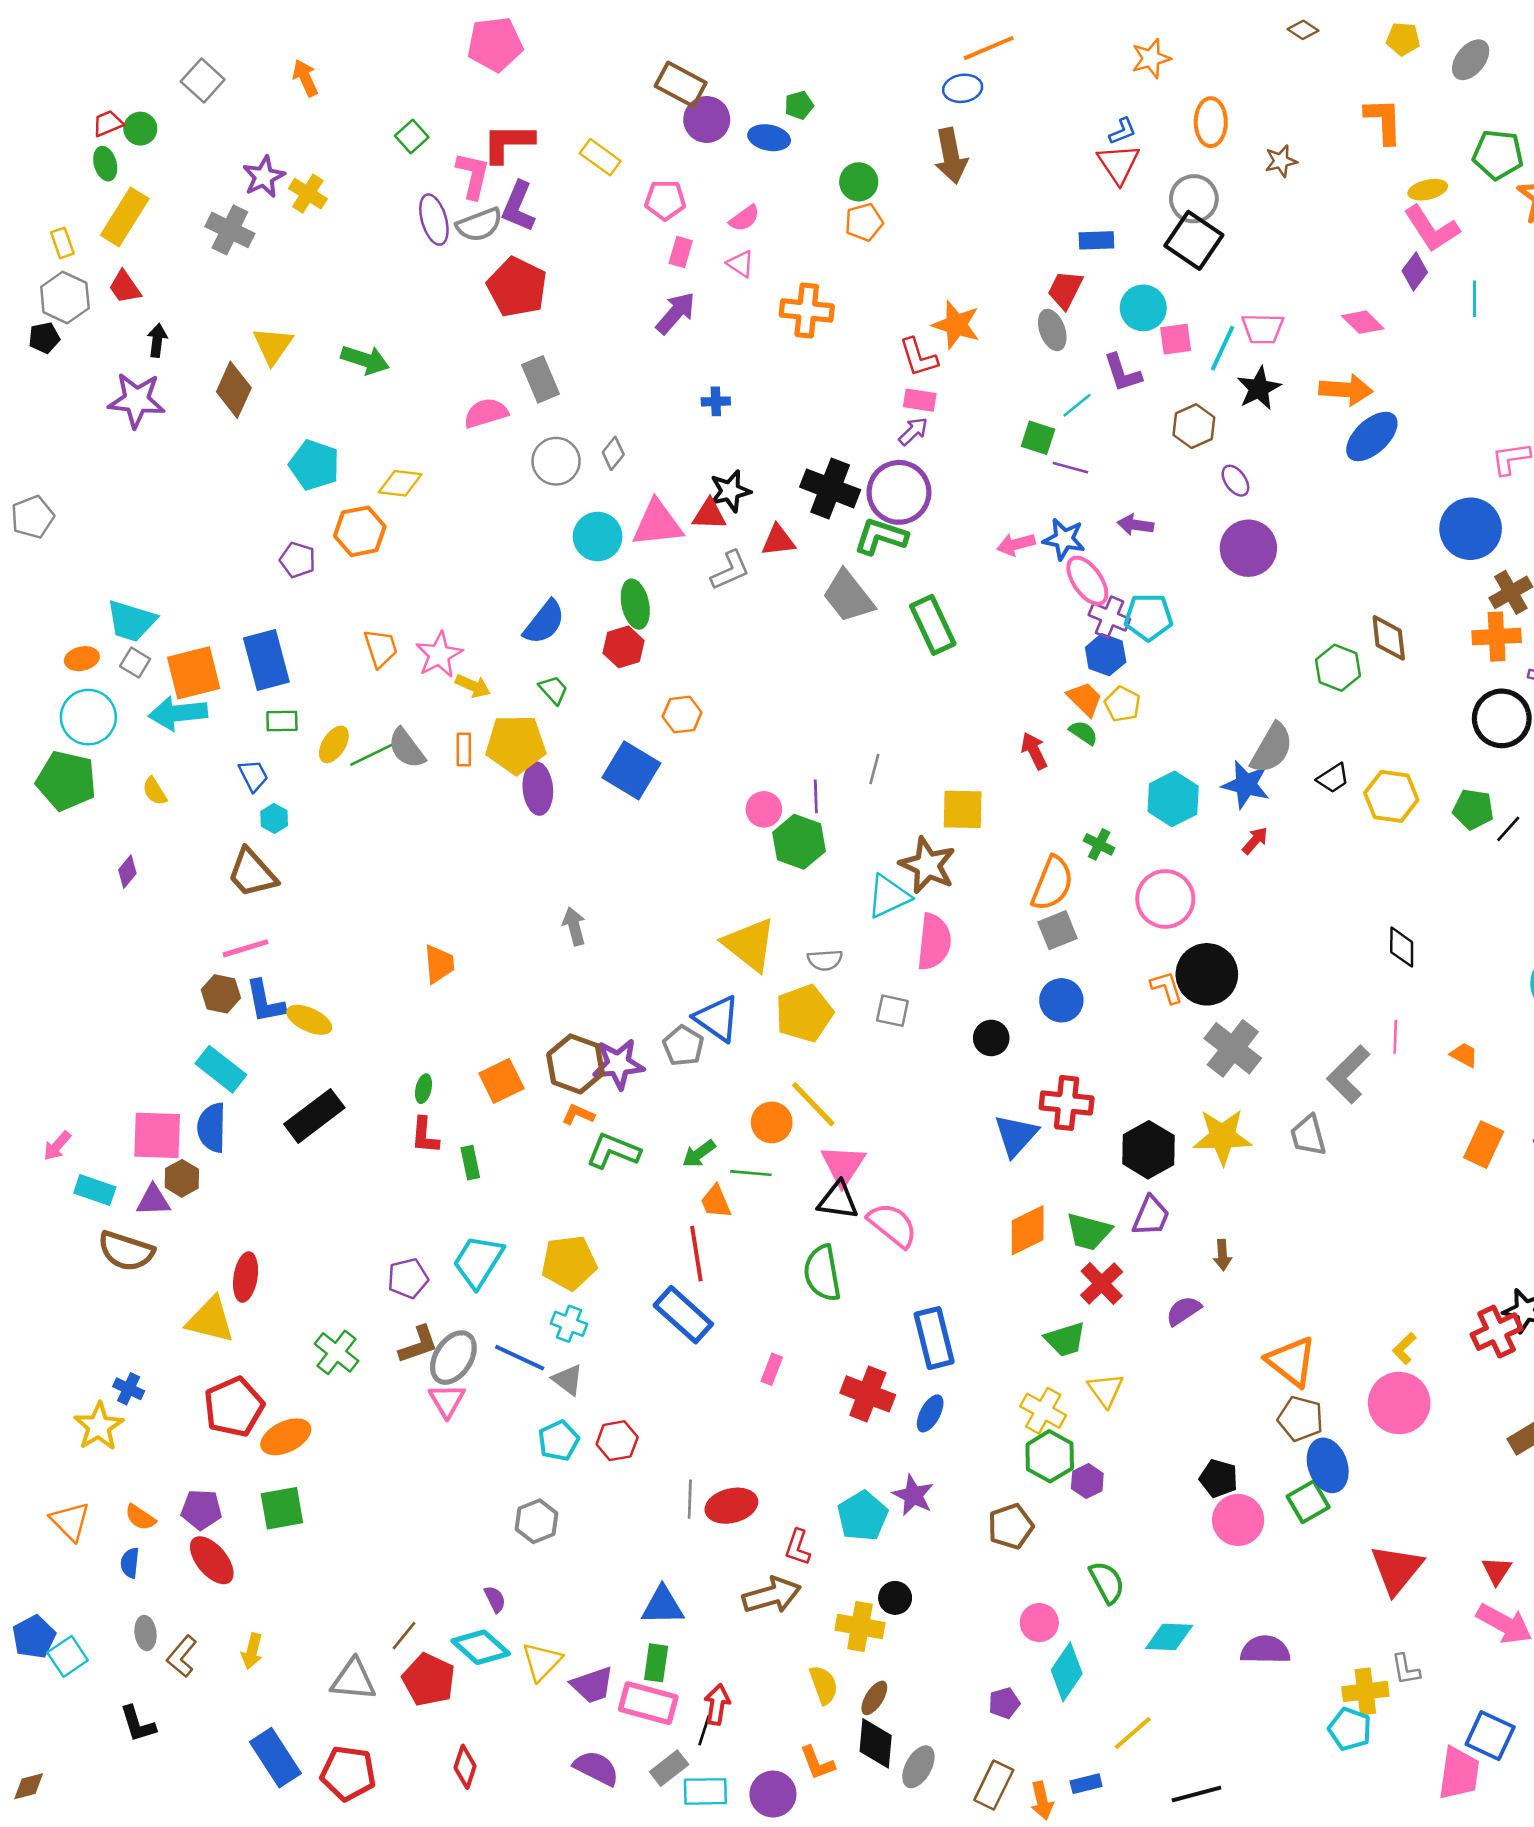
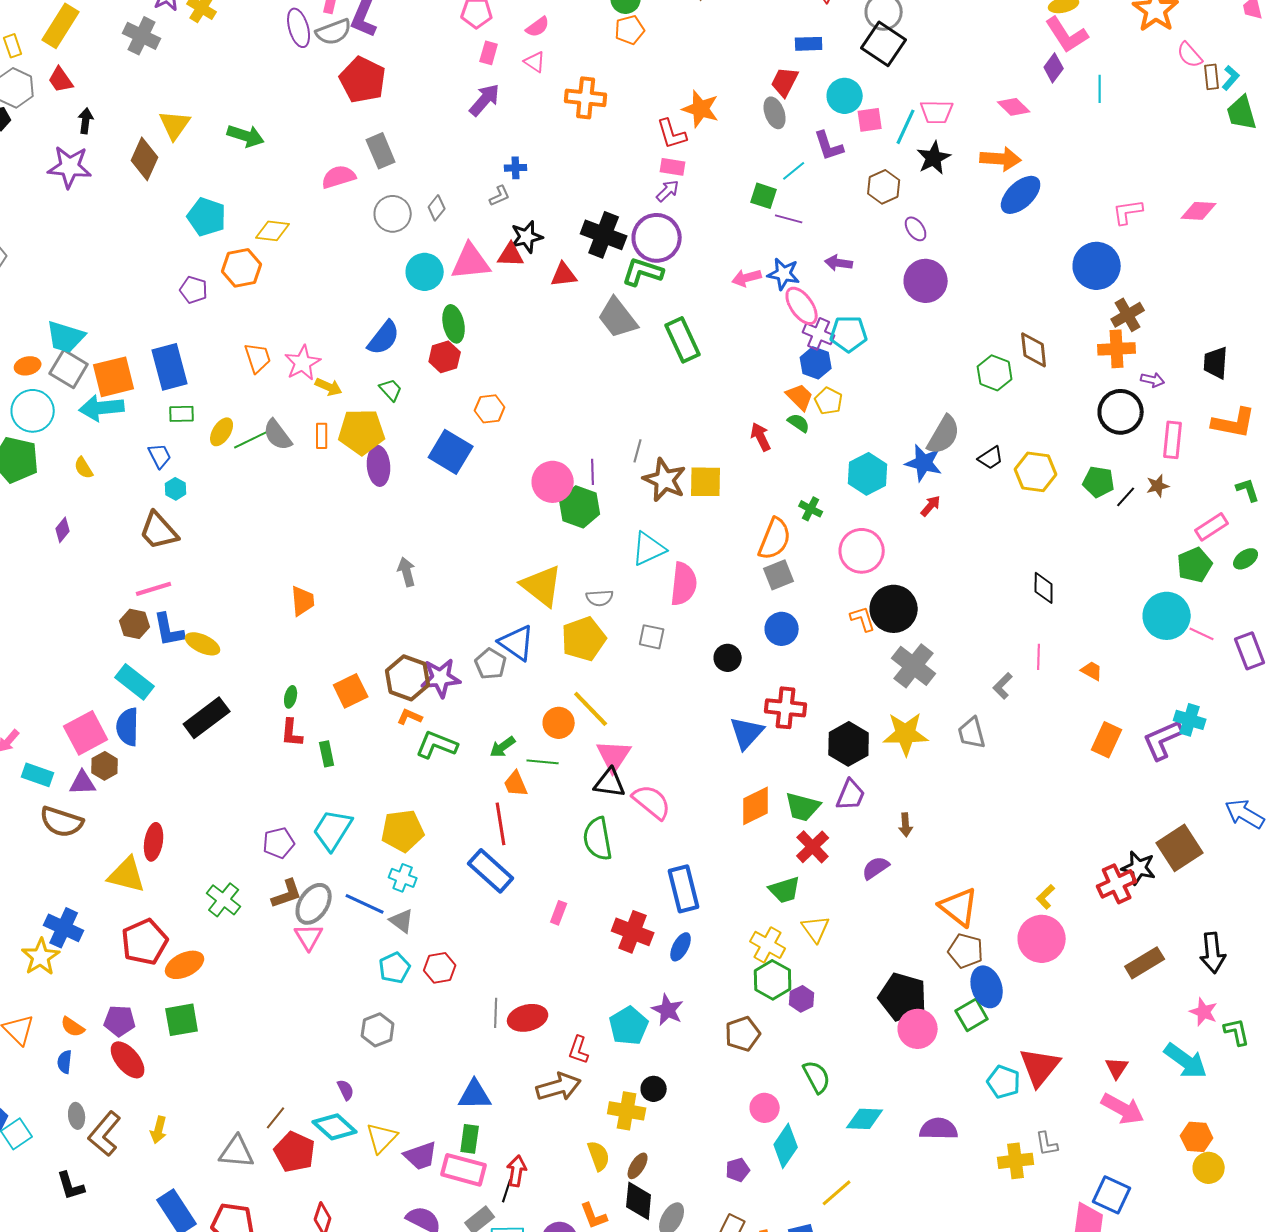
gray L-shape: (730, 570) -> (500, 196), moved, size x0.7
gray square: (135, 663) -> (69, 369), size x1.6
pink circle: (764, 809) -> (553, 482), size x1.5
brown star: (928, 865) -> (665, 480), moved
gray L-shape: (1348, 1074) -> (1003, 686), size x0.6
pink square: (157, 1135) -> (86, 733), turned -30
blue cross: (129, 1389) -> (64, 928), size x1.6
black pentagon: (1219, 1478) -> (903, 997), size x1.6
brown L-shape: (182, 1656) -> (105, 1134), size x1.4
cyan pentagon: (1350, 1729) -> (1004, 1082), moved

